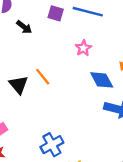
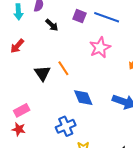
pink star: (83, 48) -> (100, 48), size x1.5
blue diamond: (102, 80) -> (83, 98), moved

